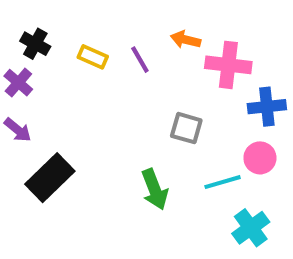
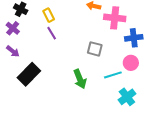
yellow rectangle: (93, 57) -> (49, 15), turned 40
purple line: (140, 60) -> (52, 33), moved

